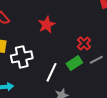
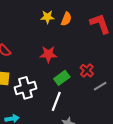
red star: (47, 25) -> (48, 54), turned 30
green rectangle: (74, 63) -> (62, 78), moved

